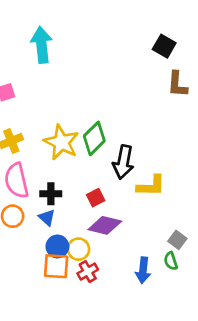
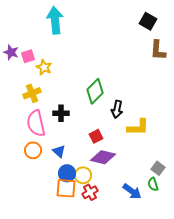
yellow star: (61, 142) -> (44, 67), moved, size x0.6
black arrow: (123, 162) -> (117, 109), size x0.7
black cross: (51, 194) -> (61, 113), moved
blue arrow: (143, 270) -> (132, 191), turned -60

